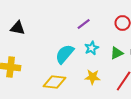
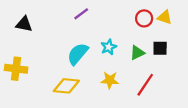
purple line: (84, 24) -> (81, 14), moved

